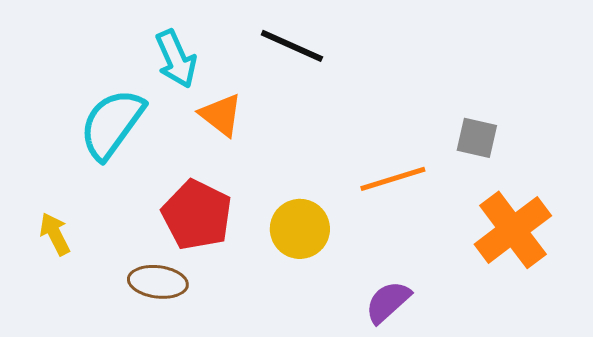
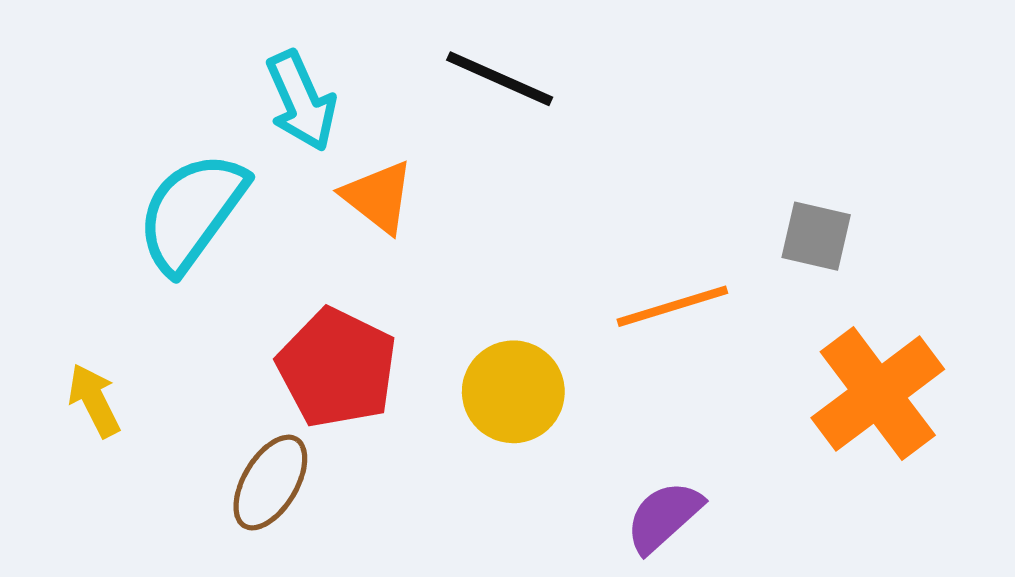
brown ellipse: (158, 282) -> (270, 483), turned -66

